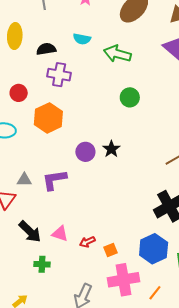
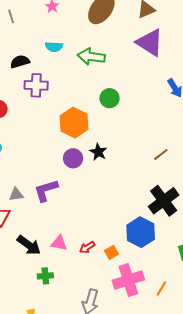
orange hexagon: (48, 118) -> (74, 123), moved
blue hexagon: (154, 249) -> (141, 232), moved

